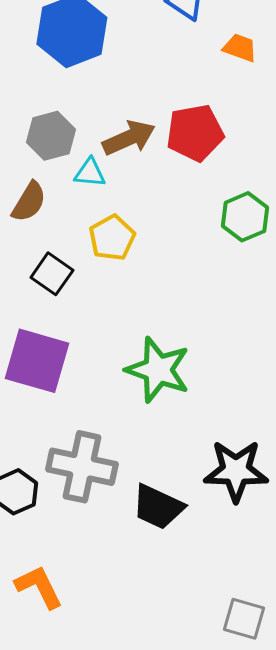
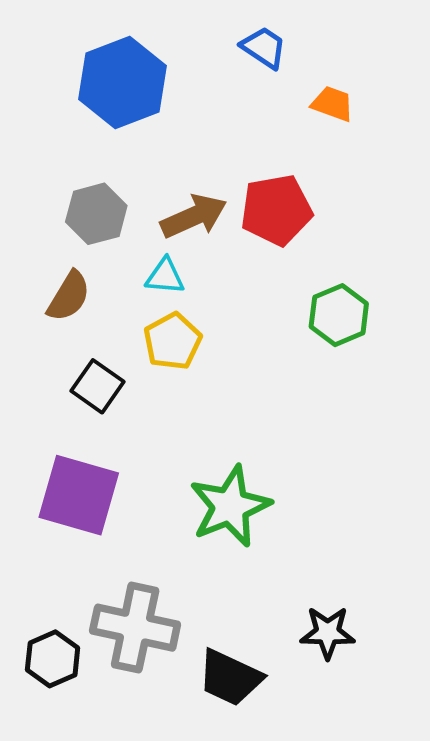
cyan triangle: (90, 173) -> (165, 276), moved
green star: (158, 370) -> (230, 506), turned 30
black star: (236, 471) -> (328, 633), size x0.7

